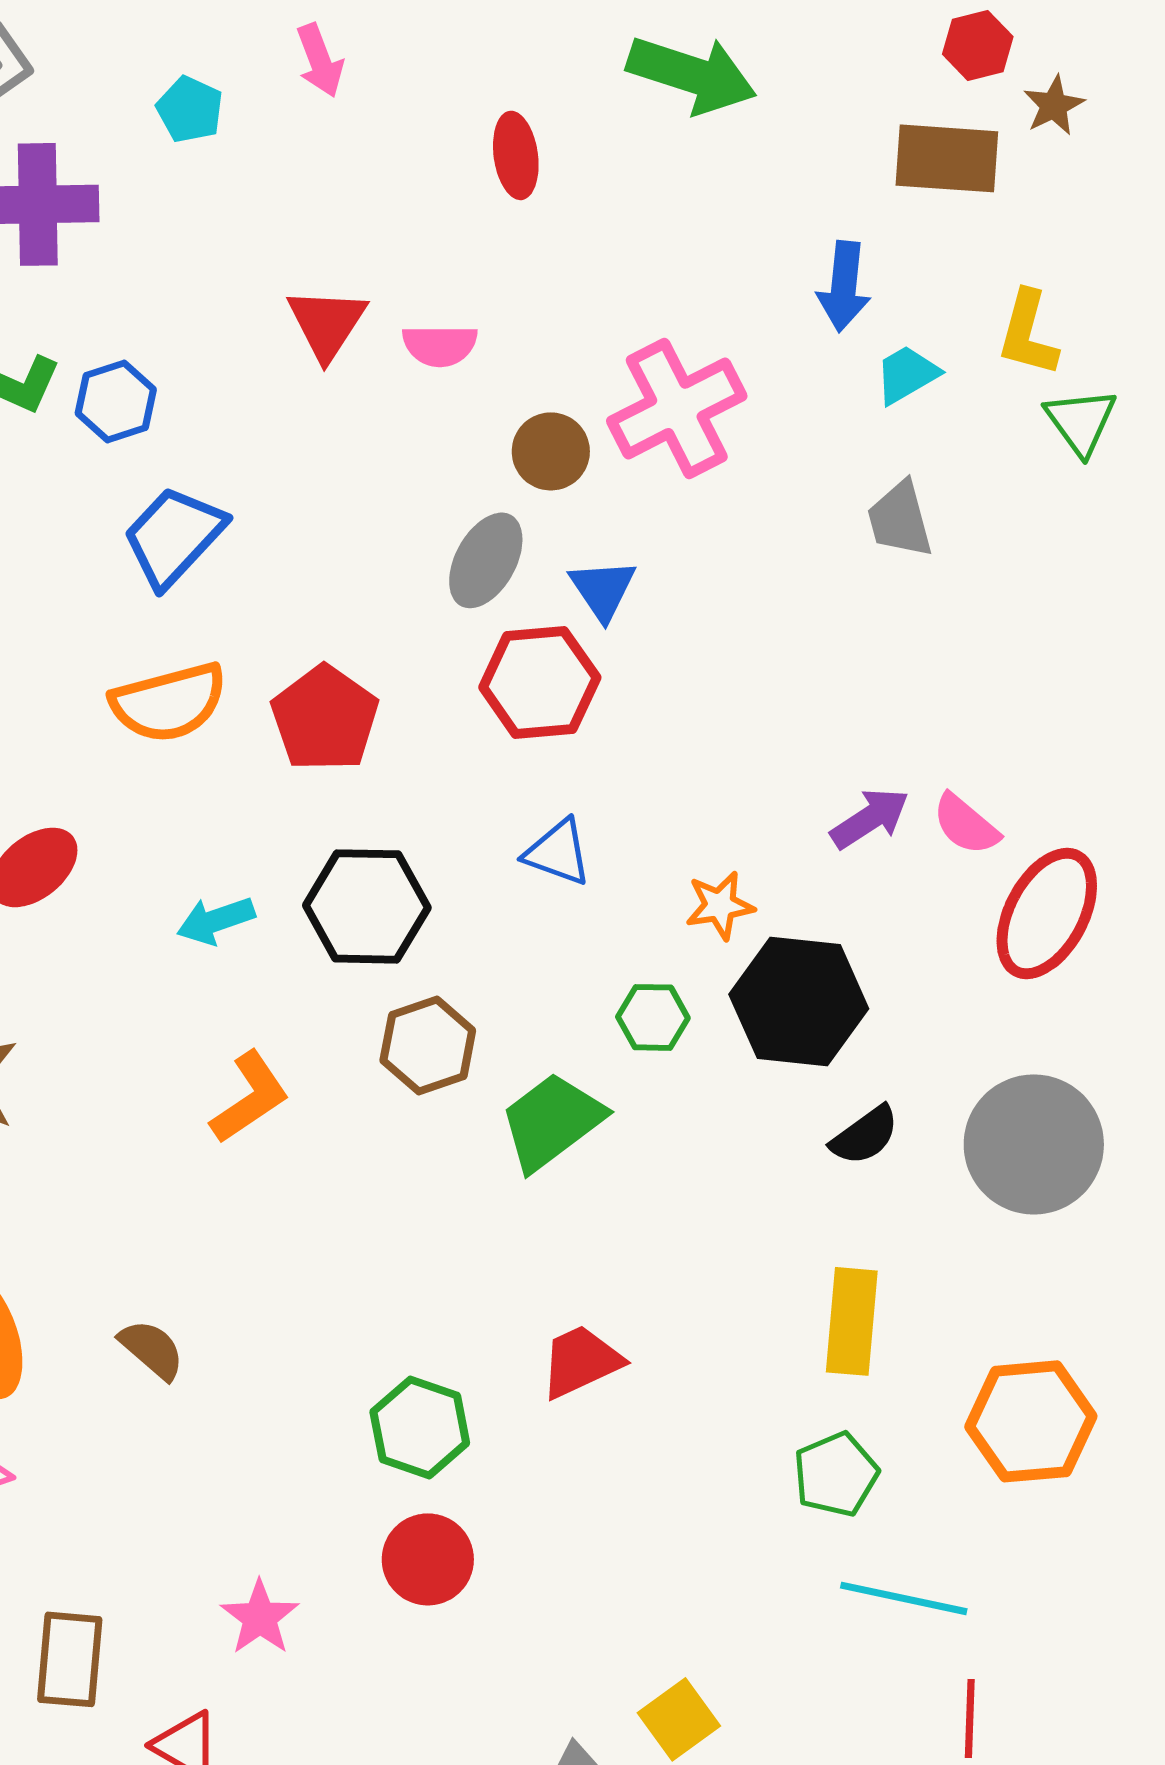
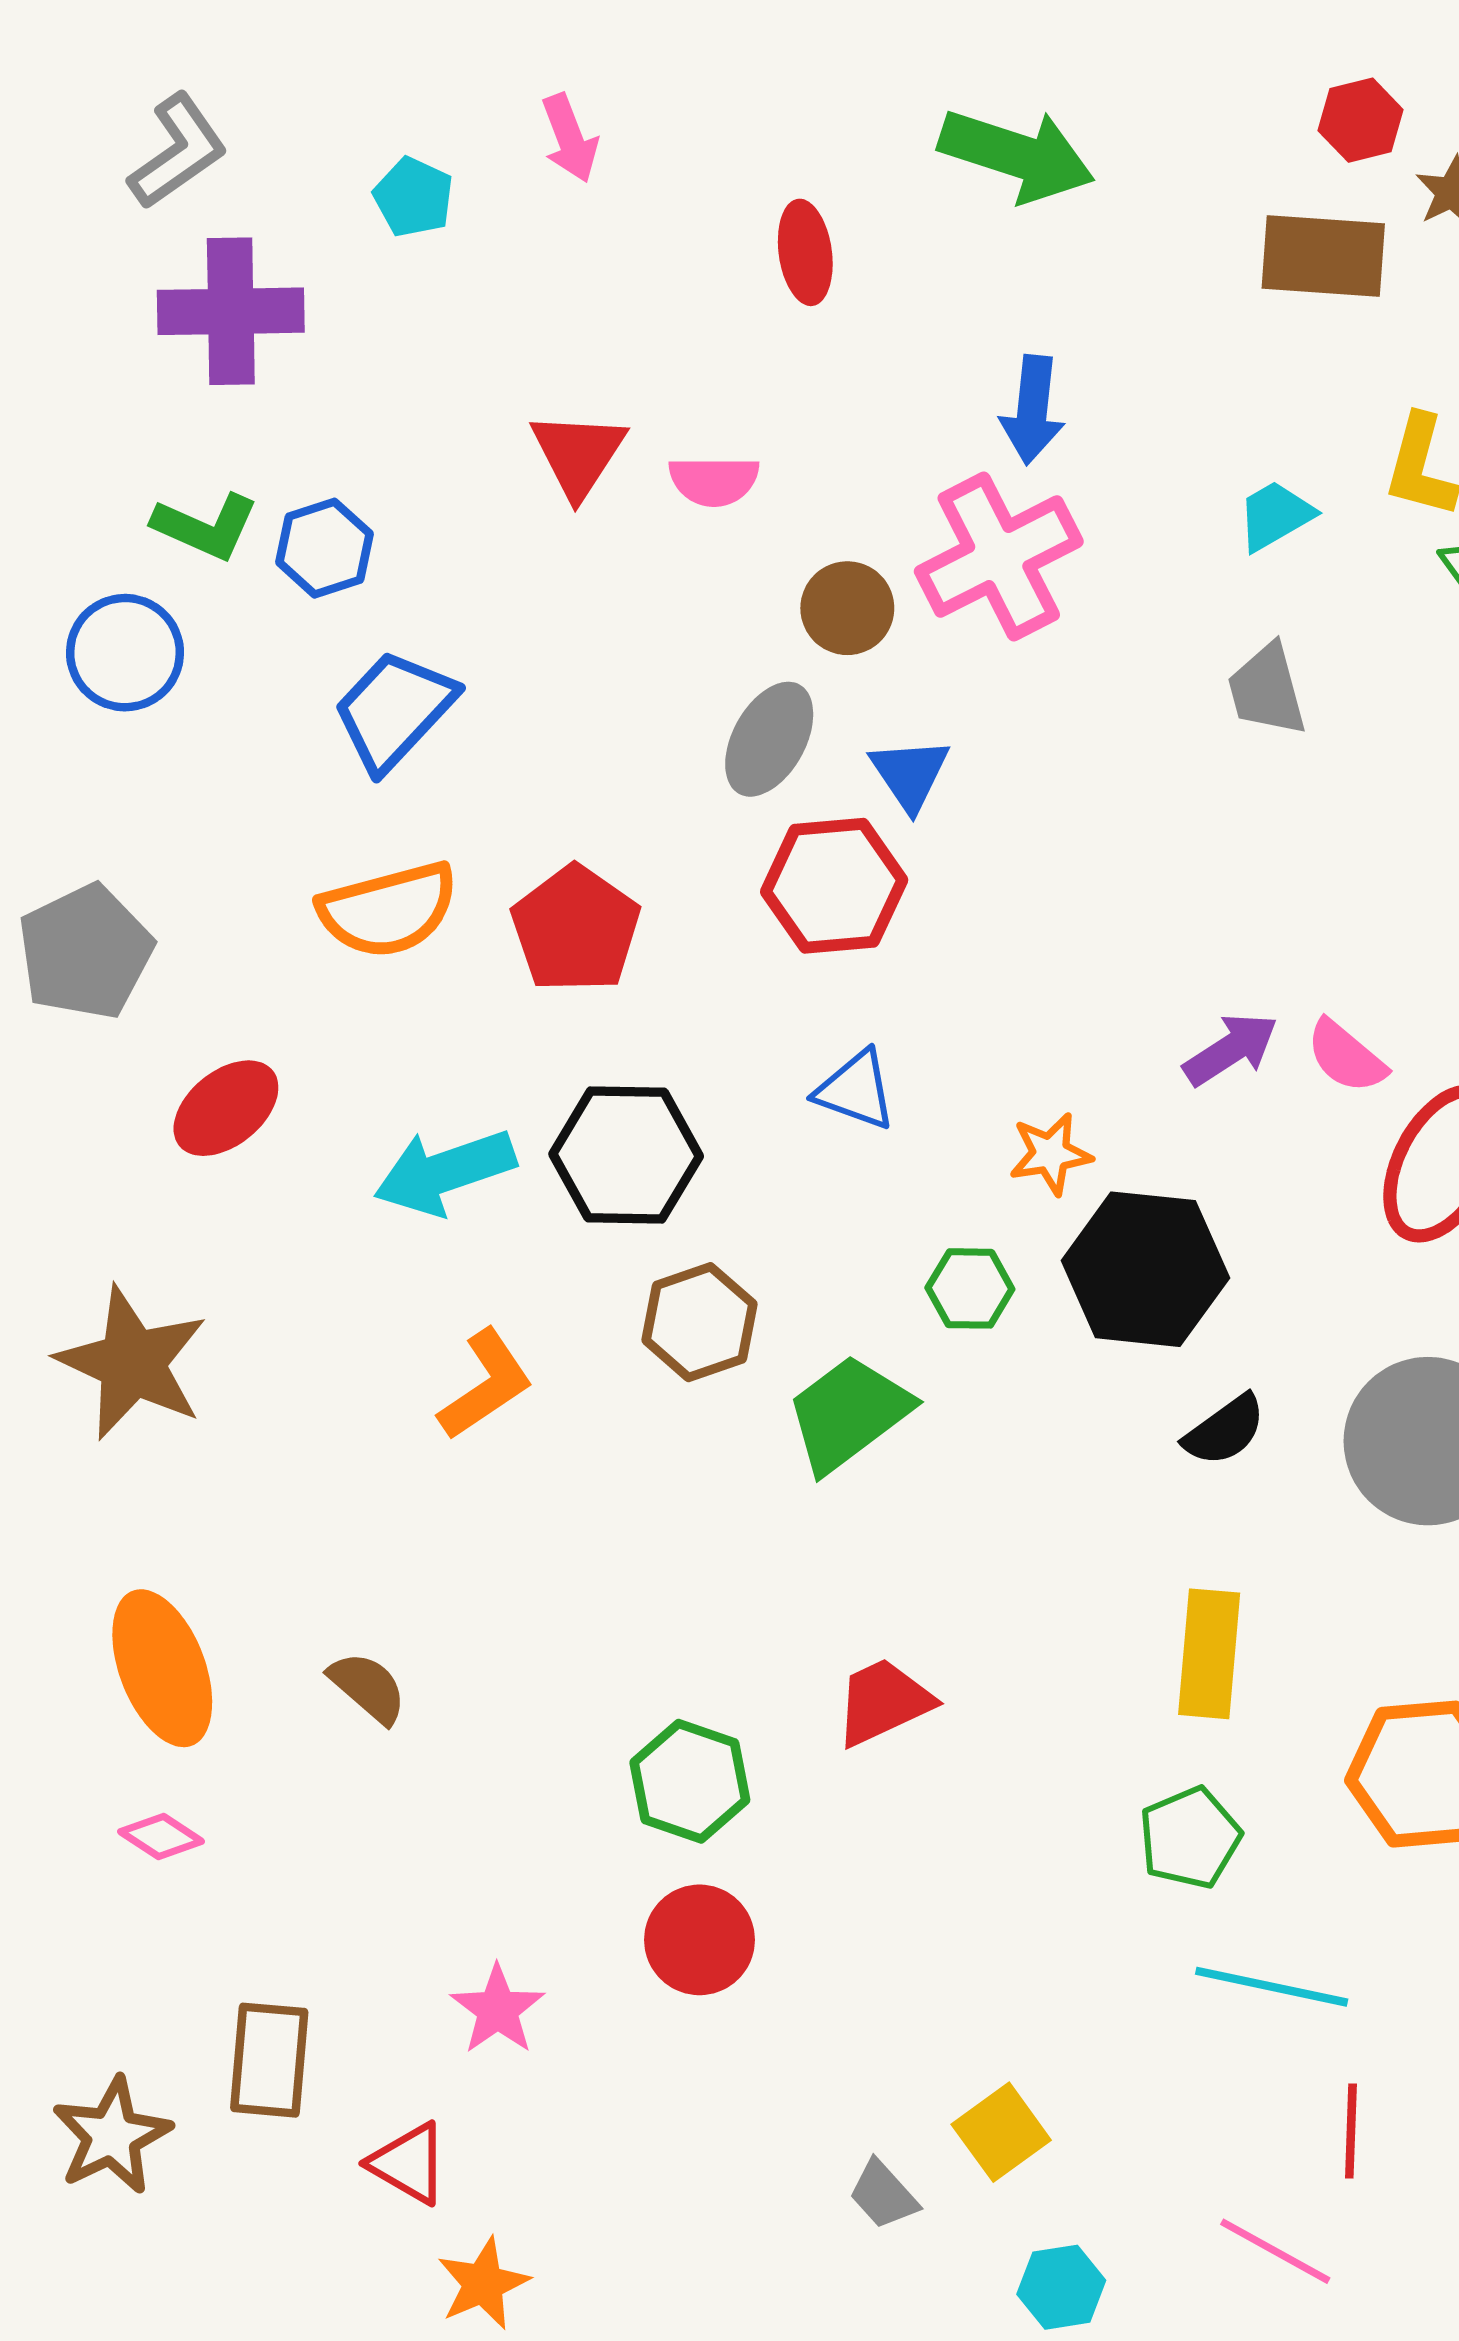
blue arrow: (844, 286) -> (1032, 410), moved
cyan arrow: (216, 920) -> (445, 1172), size x1.5

